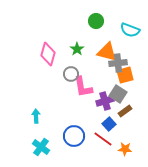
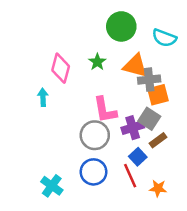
green circle: (96, 21) -> (121, 26), size x1.5
gray circle: (71, 74) -> (95, 135), moved, size x1.5
cyan arrow: (36, 116) -> (43, 97), moved
red line: (103, 139) -> (130, 176), turned 30

